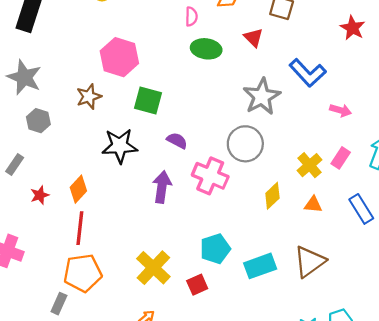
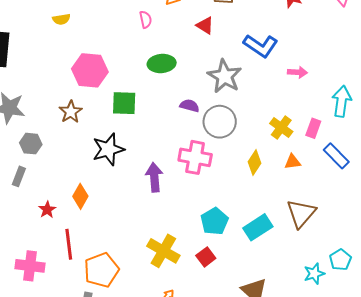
green ellipse: (206, 49) -> (162, 63), moved
purple semicircle: (177, 141) -> (190, 106), moved
pink rectangle: (341, 158) -> (313, 128), moved
gray rectangle: (15, 165) -> (19, 176), moved
red line: (80, 228) -> (69, 244), moved

